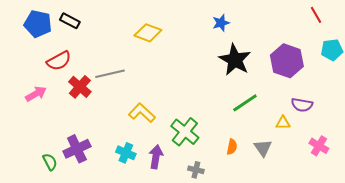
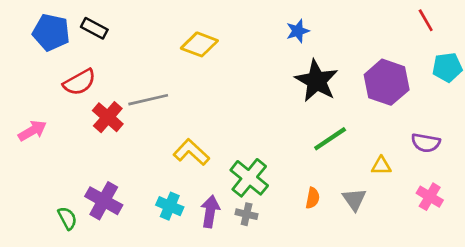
pink arrow: (36, 94) -> (32, 131), moved
purple semicircle: (302, 105) -> (426, 143), moved
purple cross: (77, 149) -> (104, 201), turned -36
gray cross: (196, 170) -> (247, 214), moved

